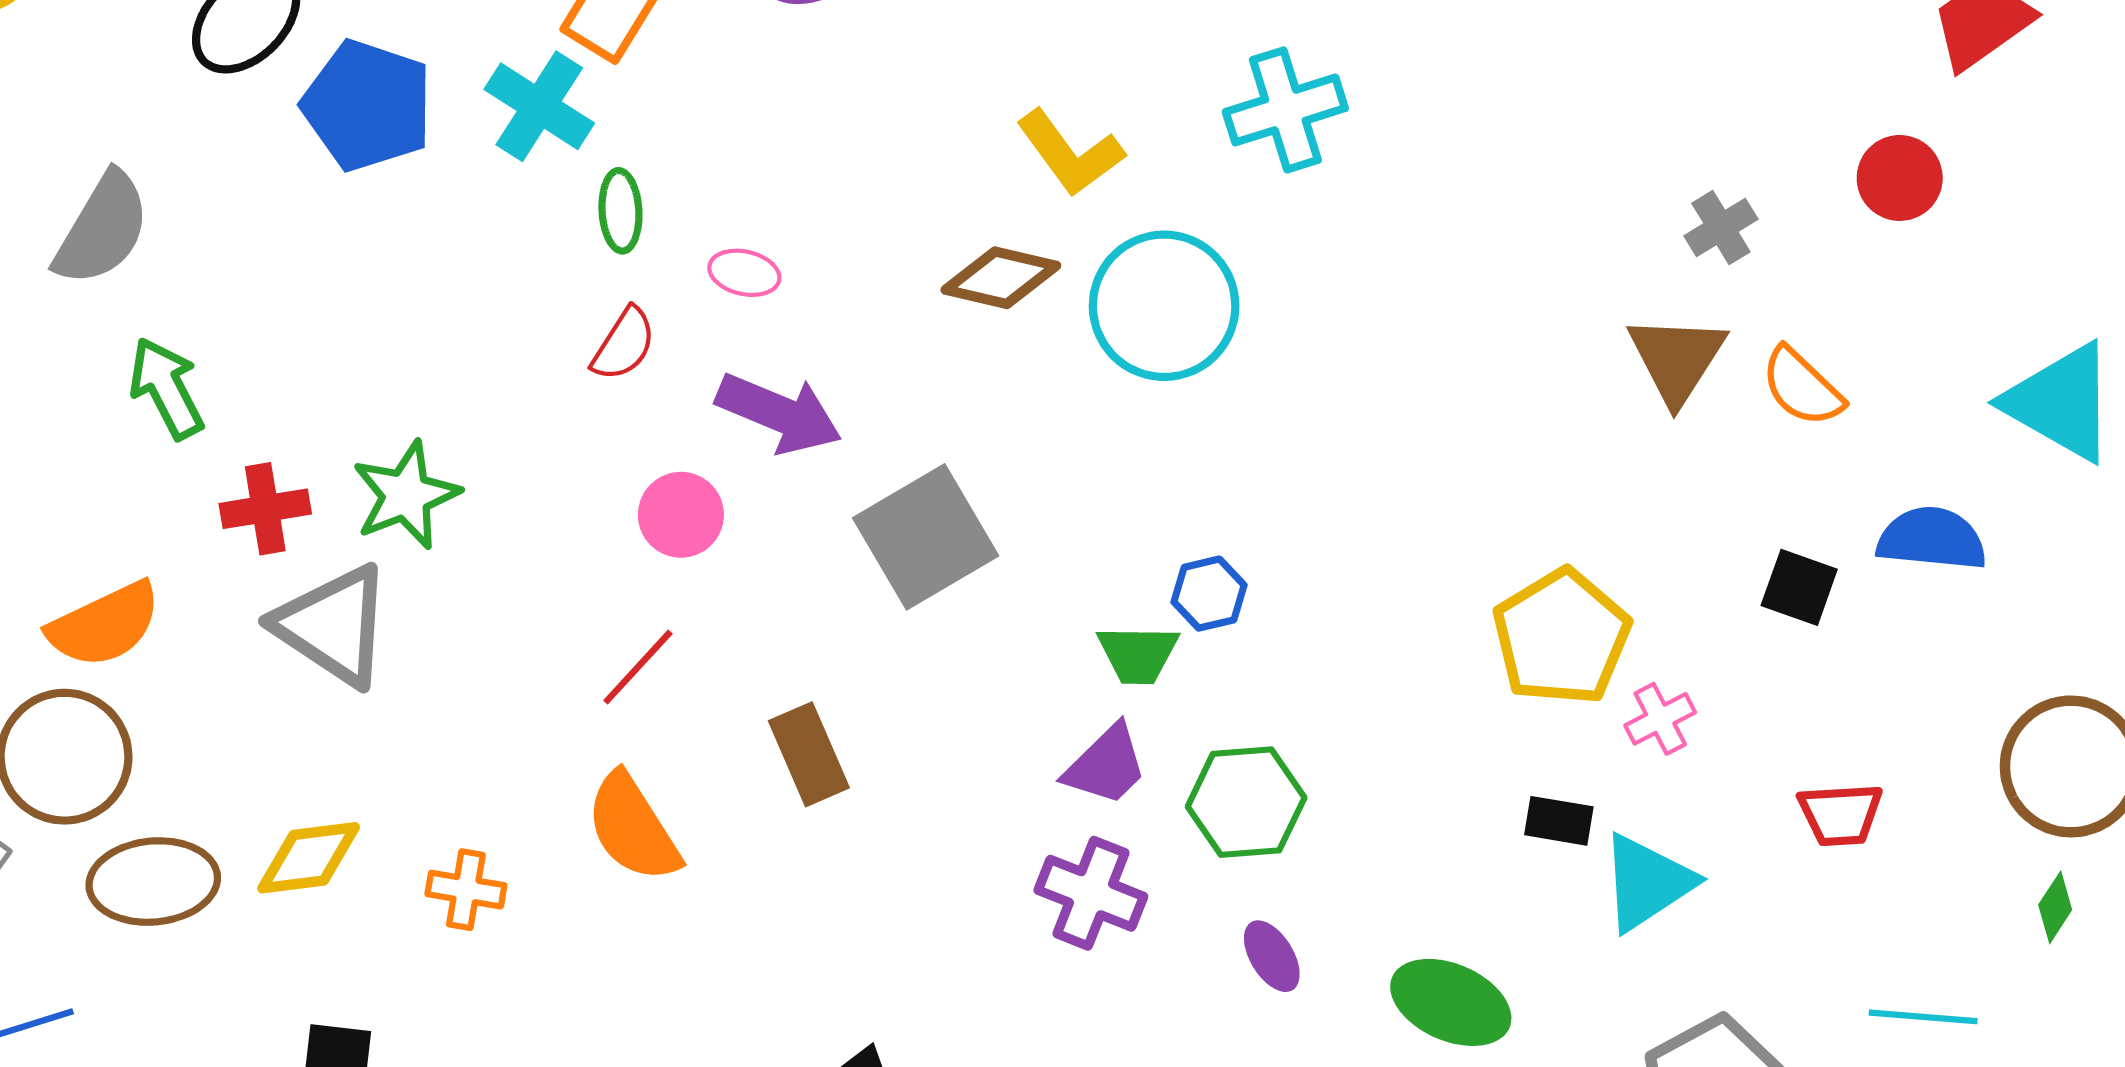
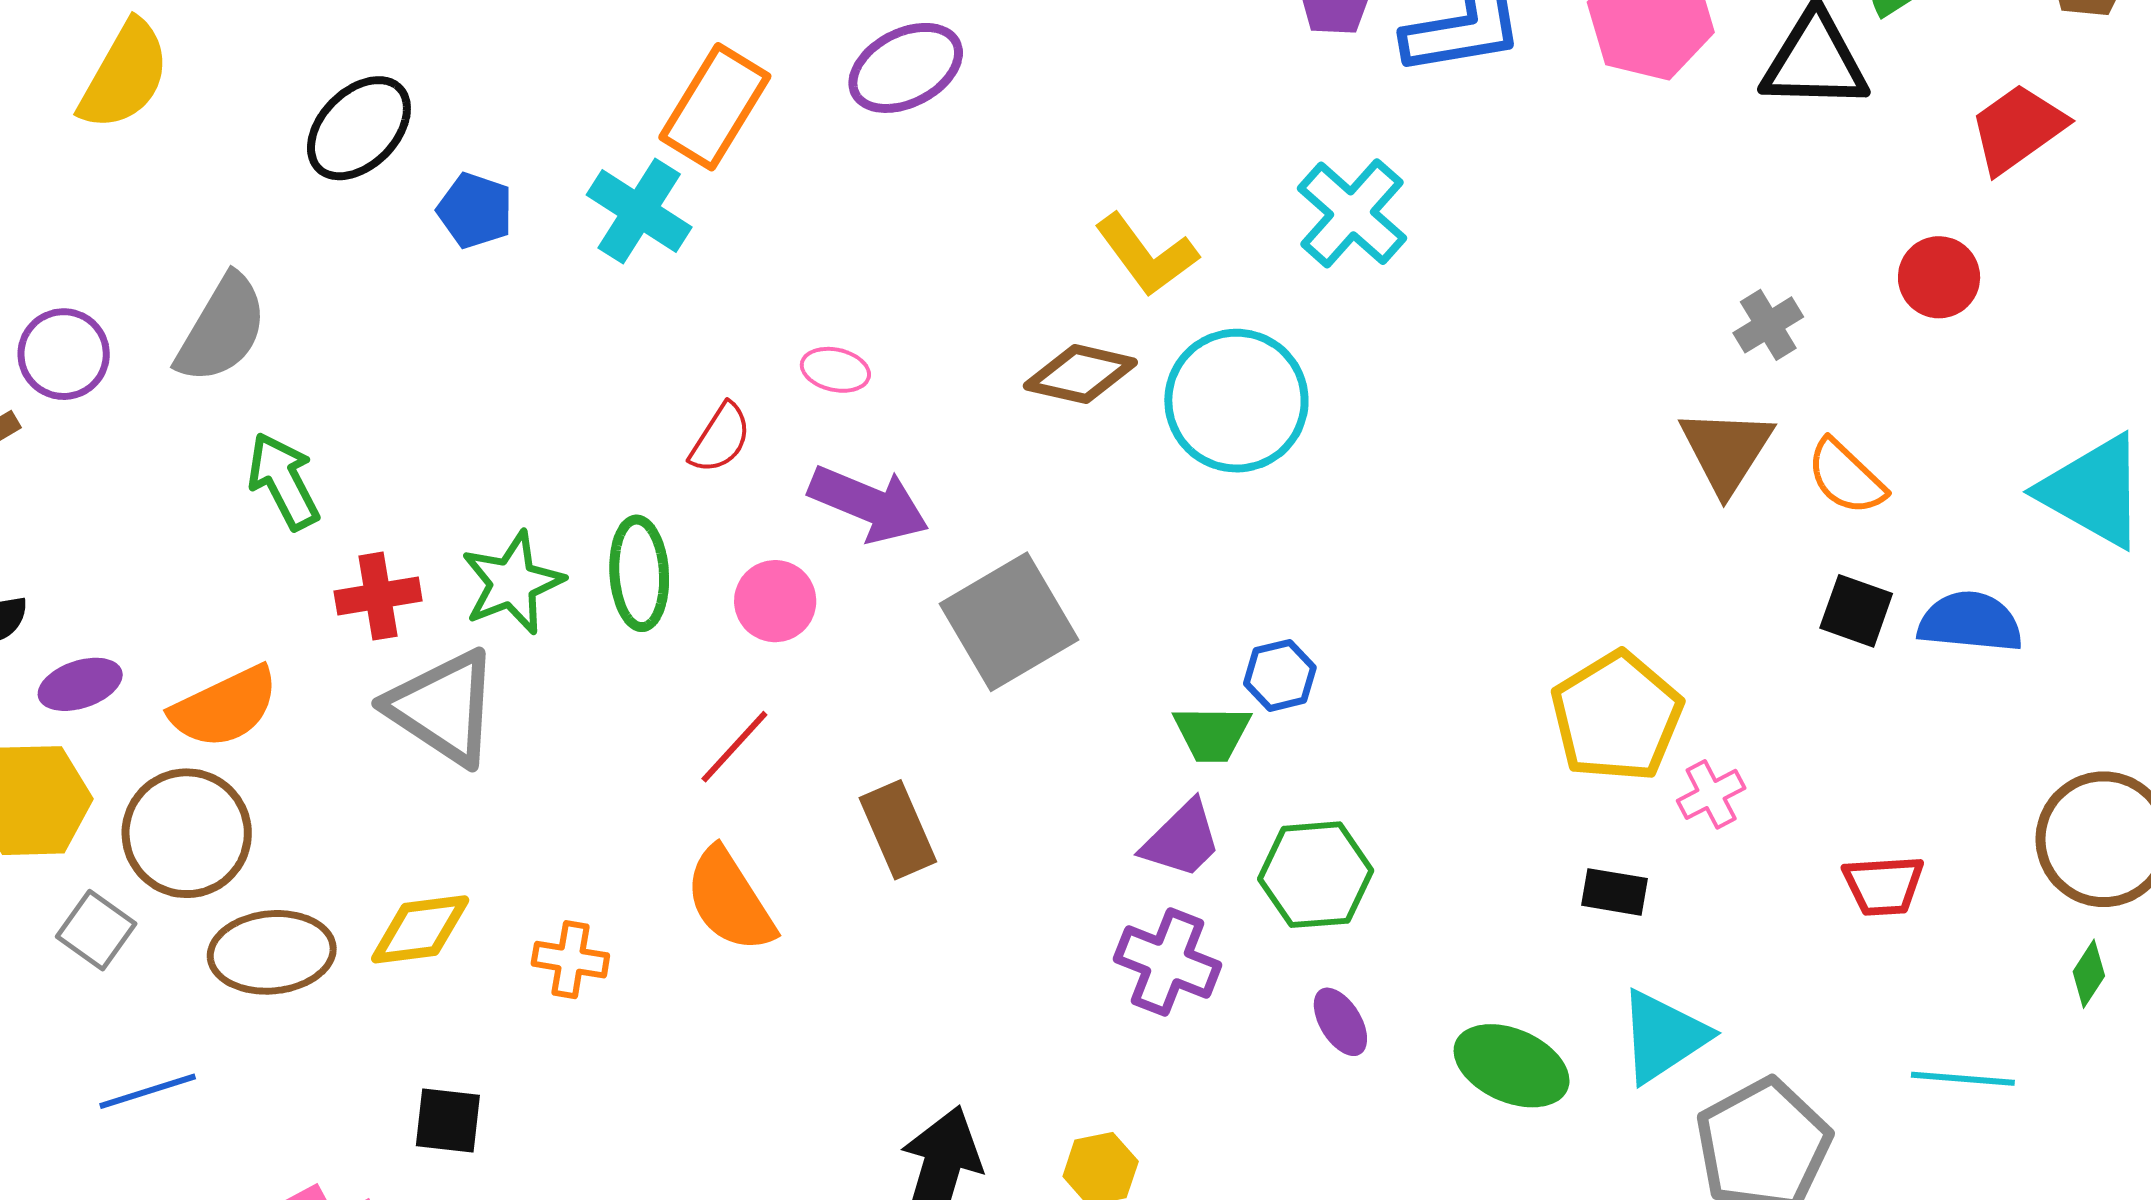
blue pentagon: (367, 105) -> (475, 211), size x0.6
cyan cross: (1285, 110) -> (1352, 213), turned -31
green ellipse: (620, 211) -> (639, 573), moved, size x1.4
black square: (1799, 587) -> (1856, 611), moved
cyan triangle: (1647, 883) -> (1663, 1036), moved

